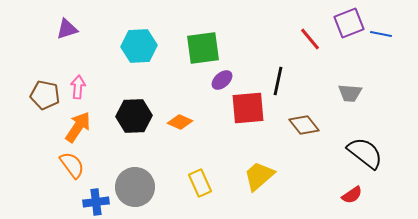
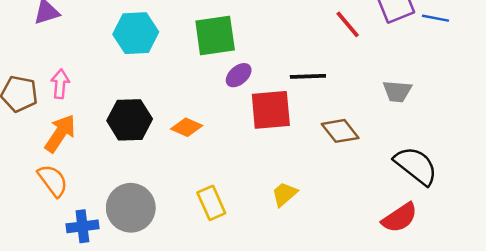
black line: (278, 81) -> (308, 76), turned 76
yellow trapezoid: (259, 176) -> (284, 194), size x0.7
red semicircle: (352, 195) -> (400, 218), size x1.4

